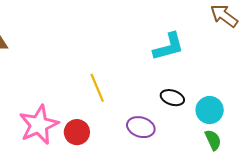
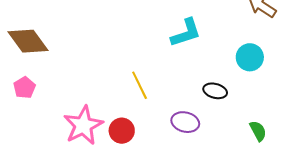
cyan L-shape: (169, 47) -> (186, 33), moved
cyan circle: (210, 110) -> (250, 57), moved

